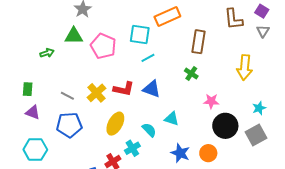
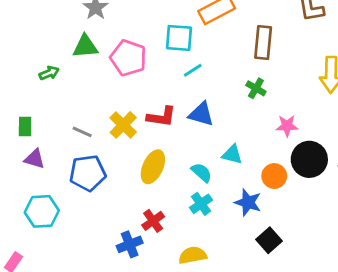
cyan cross: (132, 148) -> (201, 204), moved
orange circle: (208, 153) -> (274, 176), moved

